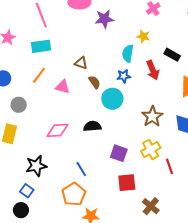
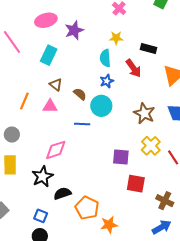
cyan rectangle: (41, 46) -> (49, 55), moved, turned -42
brown triangle: (81, 63) -> (56, 85), moved, turned 32
black semicircle: (92, 126) -> (62, 193), moved
black star: (36, 166) -> (42, 176), moved
blue line: (81, 169) -> (82, 124), moved, turned -42
red square: (127, 183) -> (136, 184), turned 30

